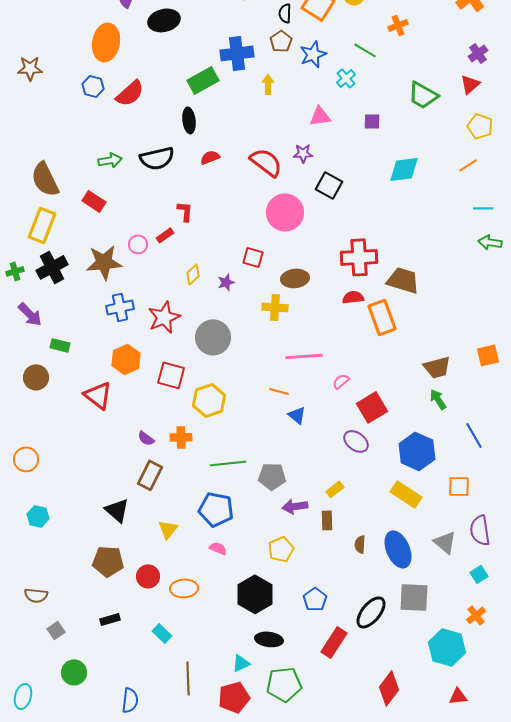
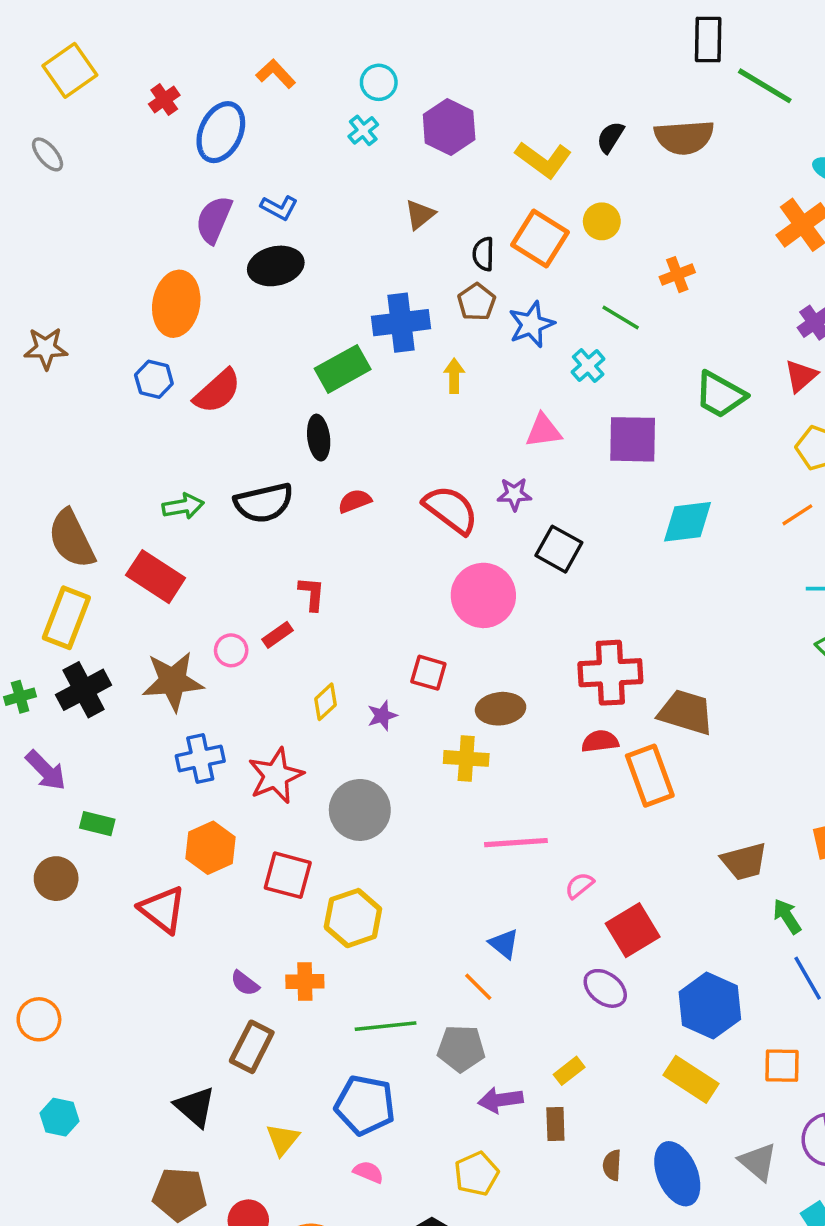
purple square: (372, 121) -> (633, 439), size x1.8
red rectangle: (94, 201) -> (156, 577), size x1.4
orange line: (279, 391) -> (478, 987), moved, turned 30
green arrow: (438, 399) -> (787, 916), moved

